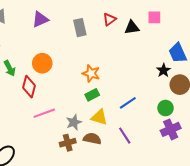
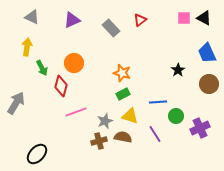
gray rectangle: (80, 28) -> (111, 28), turned -30
black triangle: (132, 28) -> (204, 18), moved, turned 35
black star: (163, 70) -> (178, 70), moved
blue line: (128, 103) -> (158, 102), turned 30
green circle: (166, 108) -> (176, 116), moved

